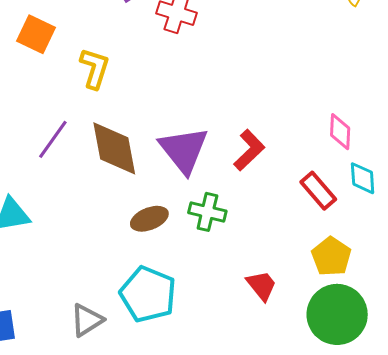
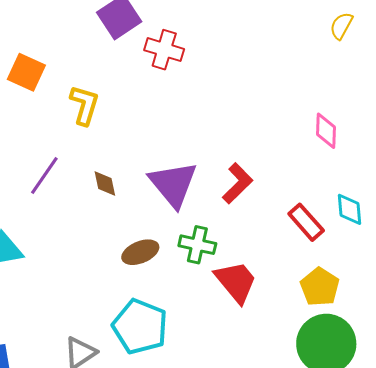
pink diamond: (340, 132) -> (326, 131), moved
brown diamond: (114, 148) -> (105, 183), size x0.5
red trapezoid: (262, 286) -> (236, 282), moved, size x1.4

